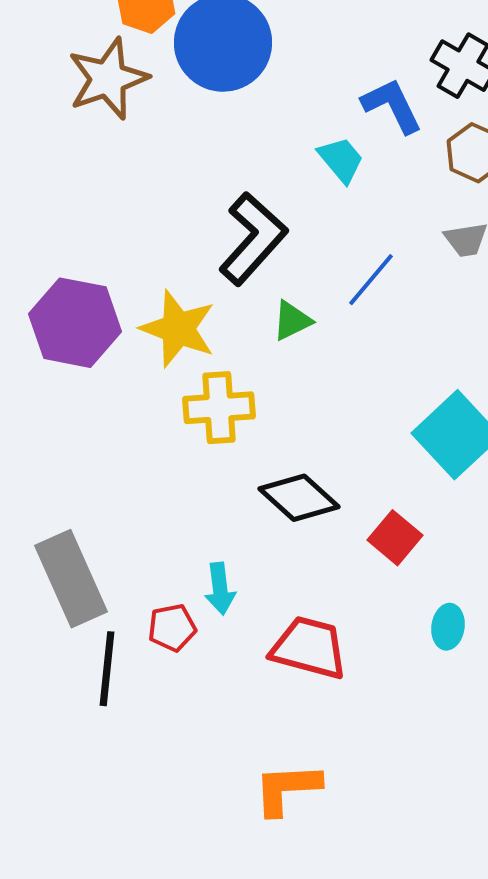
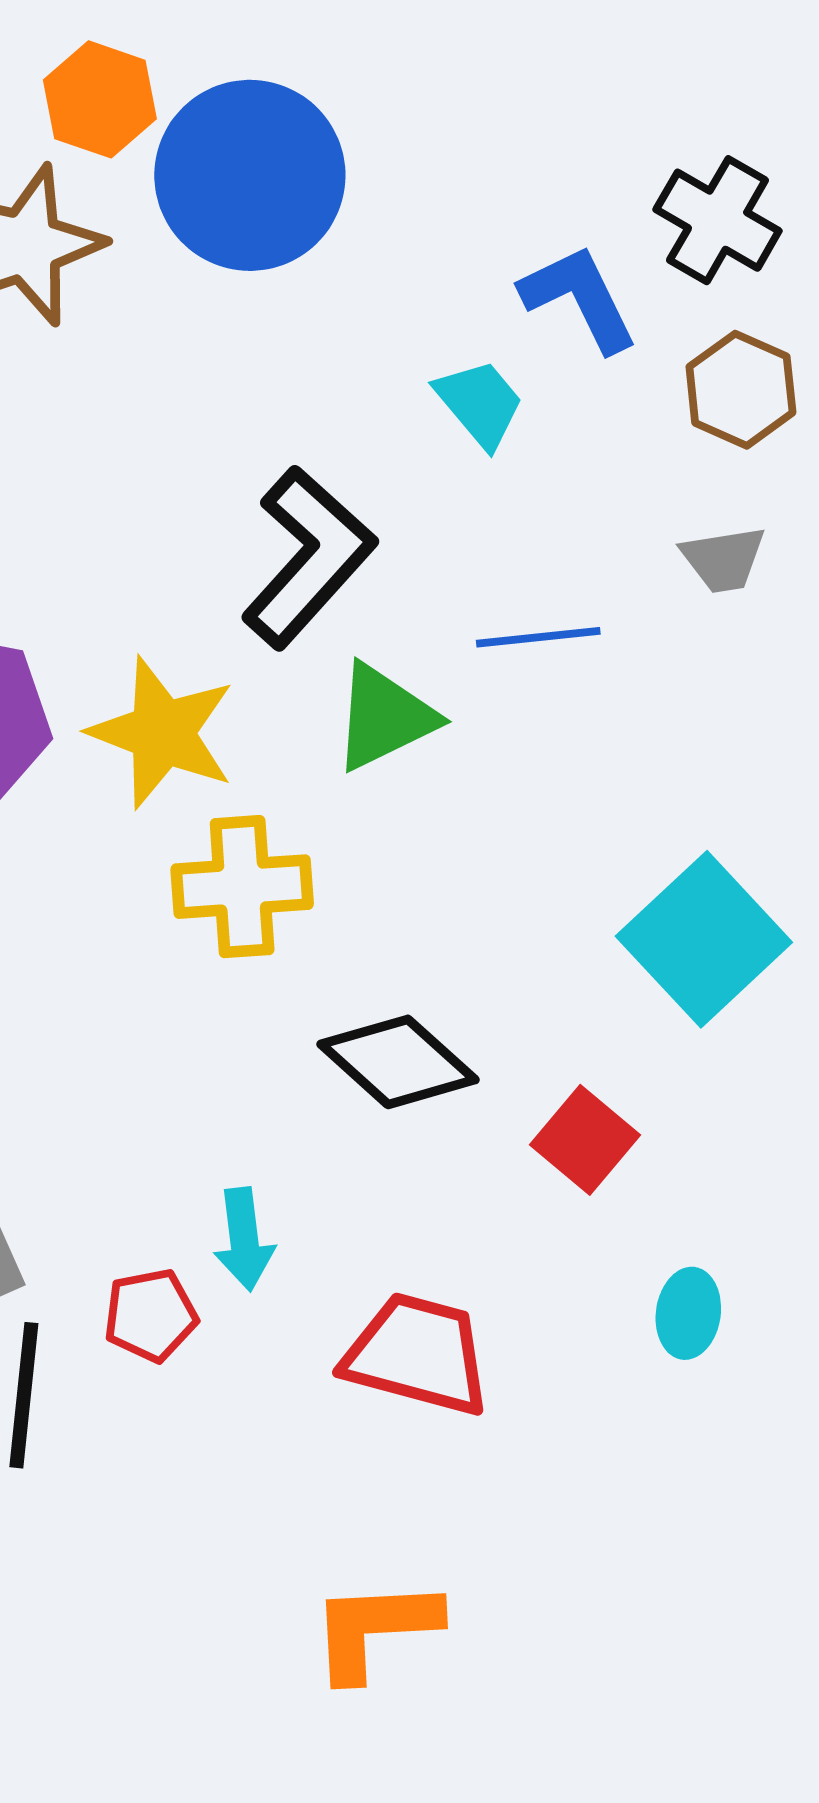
blue line: (371, 280) -> (538, 637), turned 44
green triangle: (292, 321) -> (384, 717), size x1.4

